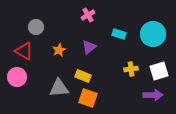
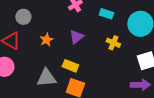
cyan rectangle: (119, 34) -> (106, 14), moved
yellow cross: (131, 69) -> (113, 43), moved, turned 32

